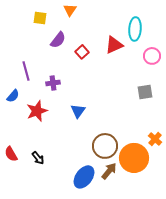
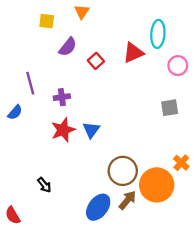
red star: (37, 111) -> (63, 130), moved
red semicircle: (11, 154) -> (13, 215), moved

